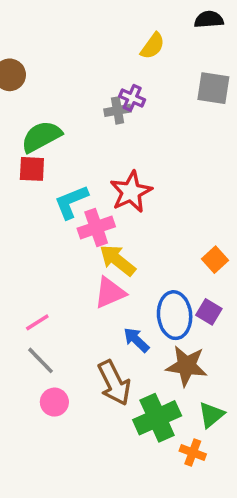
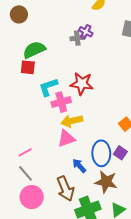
red star: (131, 192) -> (82, 84), turned 30
yellow arrow: (117, 260) -> (72, 121), turned -55
pink circle: (54, 402) -> (32, 197), size x1.5

